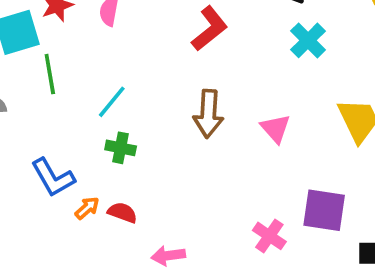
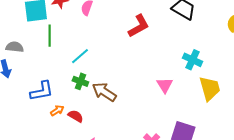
cyan cross: (308, 40) -> (193, 60), moved, turned -30
brown arrow: (208, 114) -> (104, 92), moved, turned 110
blue L-shape: (53, 178) -> (42, 91), turned -80

